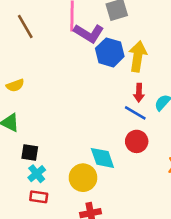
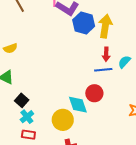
blue line: (135, 113) -> (103, 70), turned -36
red circle: (137, 141) -> (94, 93), moved
black square: (30, 152) -> (22, 100), turned 32

